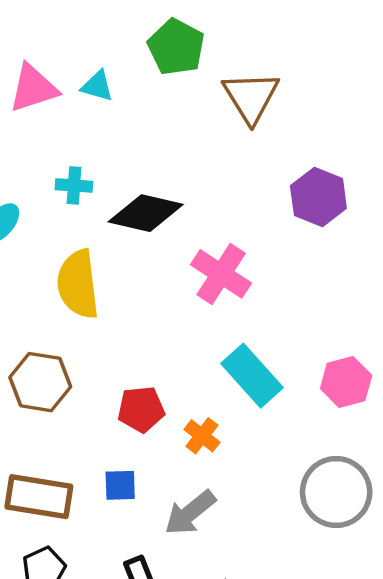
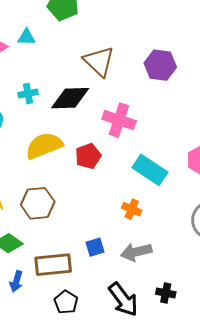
brown triangle: (251, 97) -> (99, 61), moved
yellow semicircle: (78, 284) -> (44, 146), turned 90
red pentagon: (141, 409) -> (88, 156), moved
gray arrow: (190, 513) -> (136, 252), turned 40

